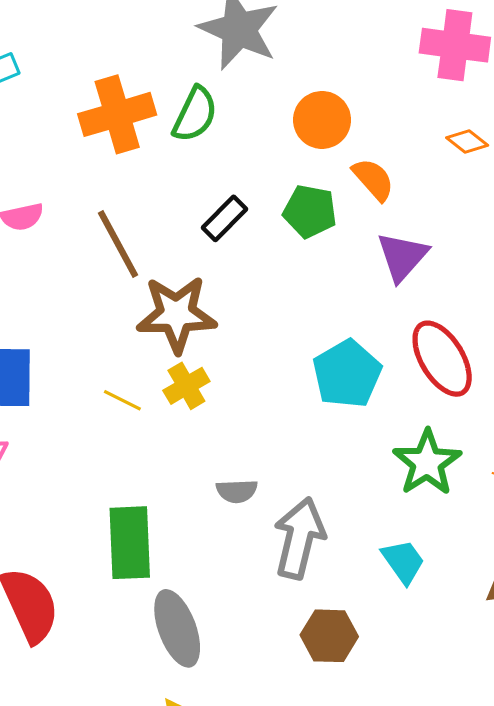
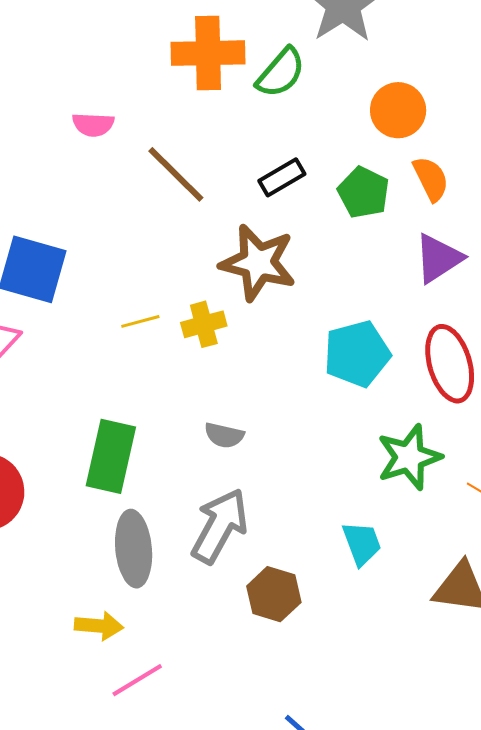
brown line: (118, 244) -> (176, 174), turned -32
brown star: (177, 314) -> (258, 263), moved
yellow line: (122, 400) -> (140, 321), turned -57
gray arrow: (299, 538) -> (220, 526), moved

